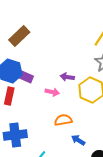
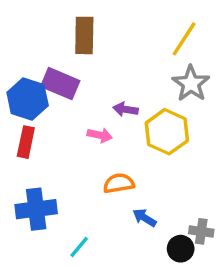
brown rectangle: (19, 36) -> (84, 35), moved, turned -45
purple rectangle: (26, 77) -> (60, 84), moved, size x1.5

